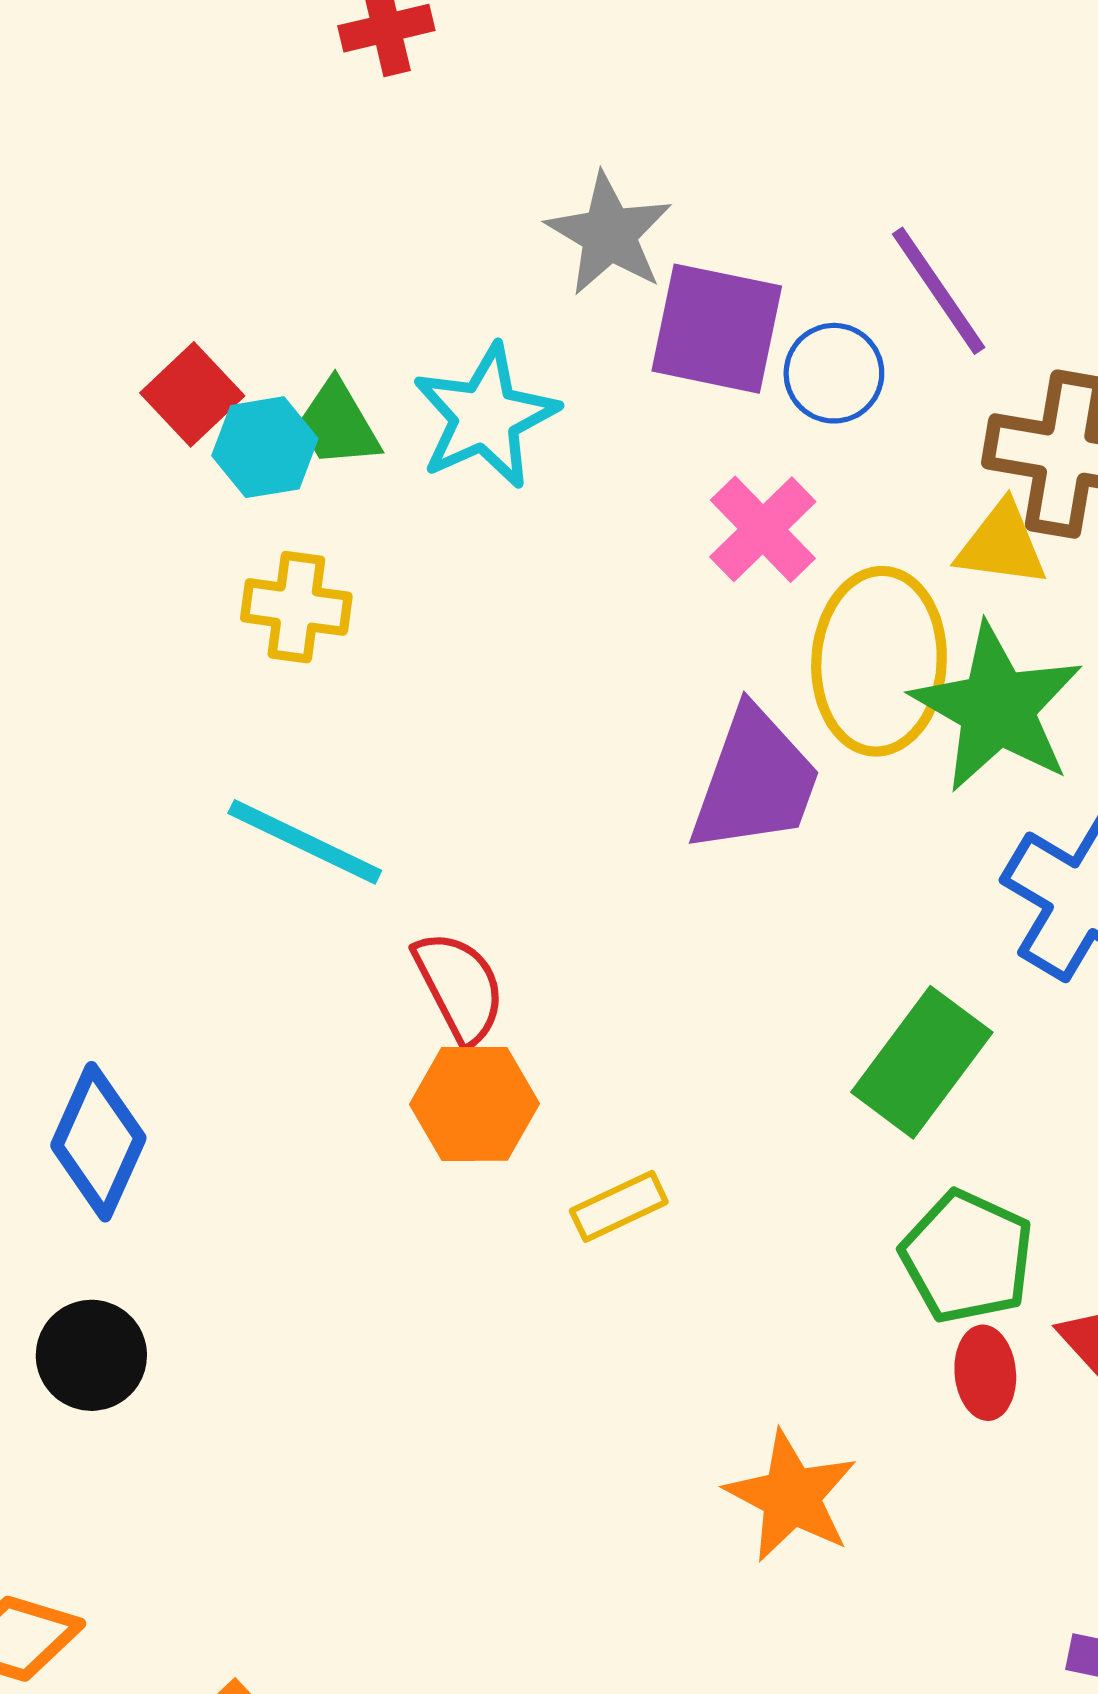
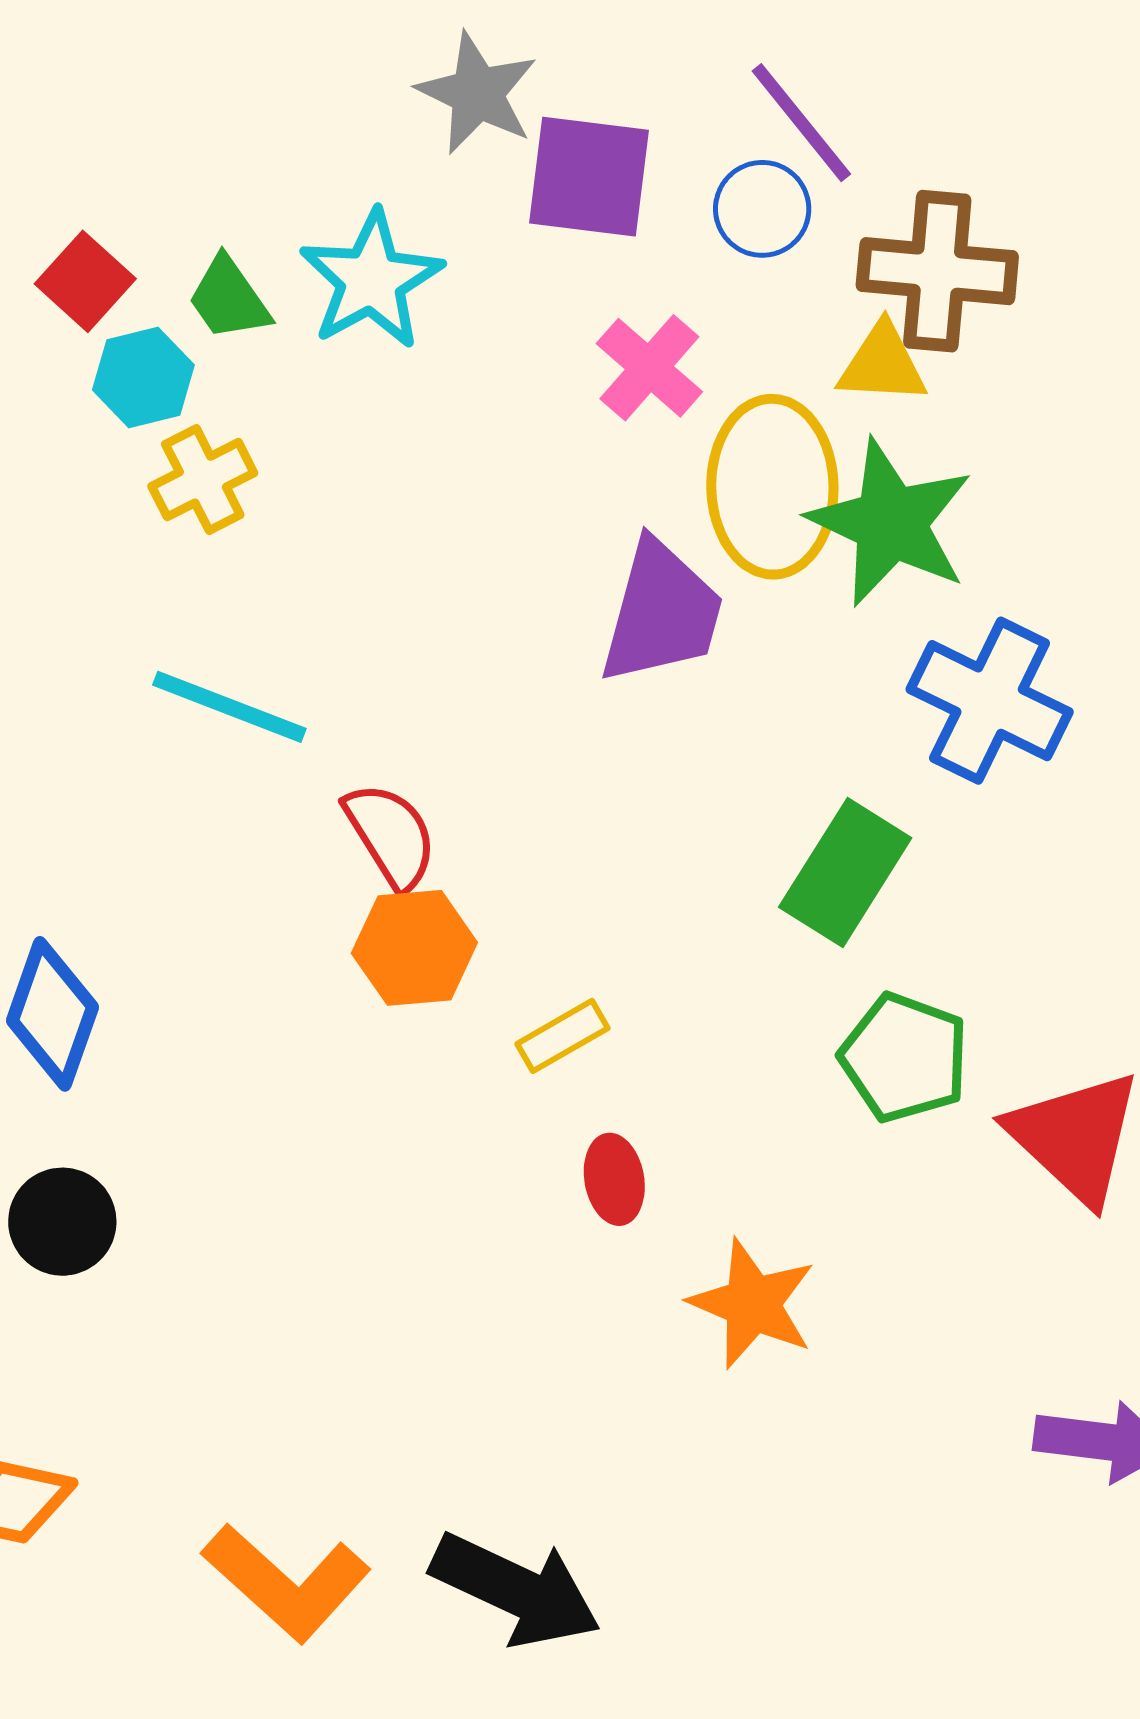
blue circle: (834, 373) -> (762, 209), moved
cyan hexagon: (265, 447) -> (143, 377), moved
yellow cross: (296, 607) -> (203, 480), turned -30
red ellipse: (985, 1373) -> (614, 1179), moved

